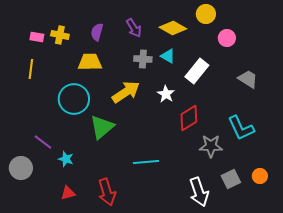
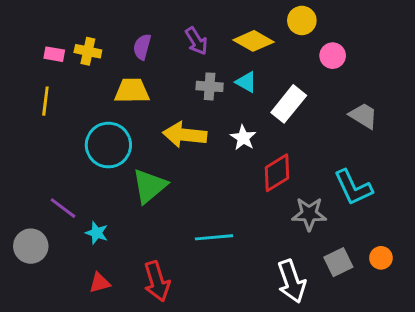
yellow arrow: (126, 92) -> (185, 135), turned -140

